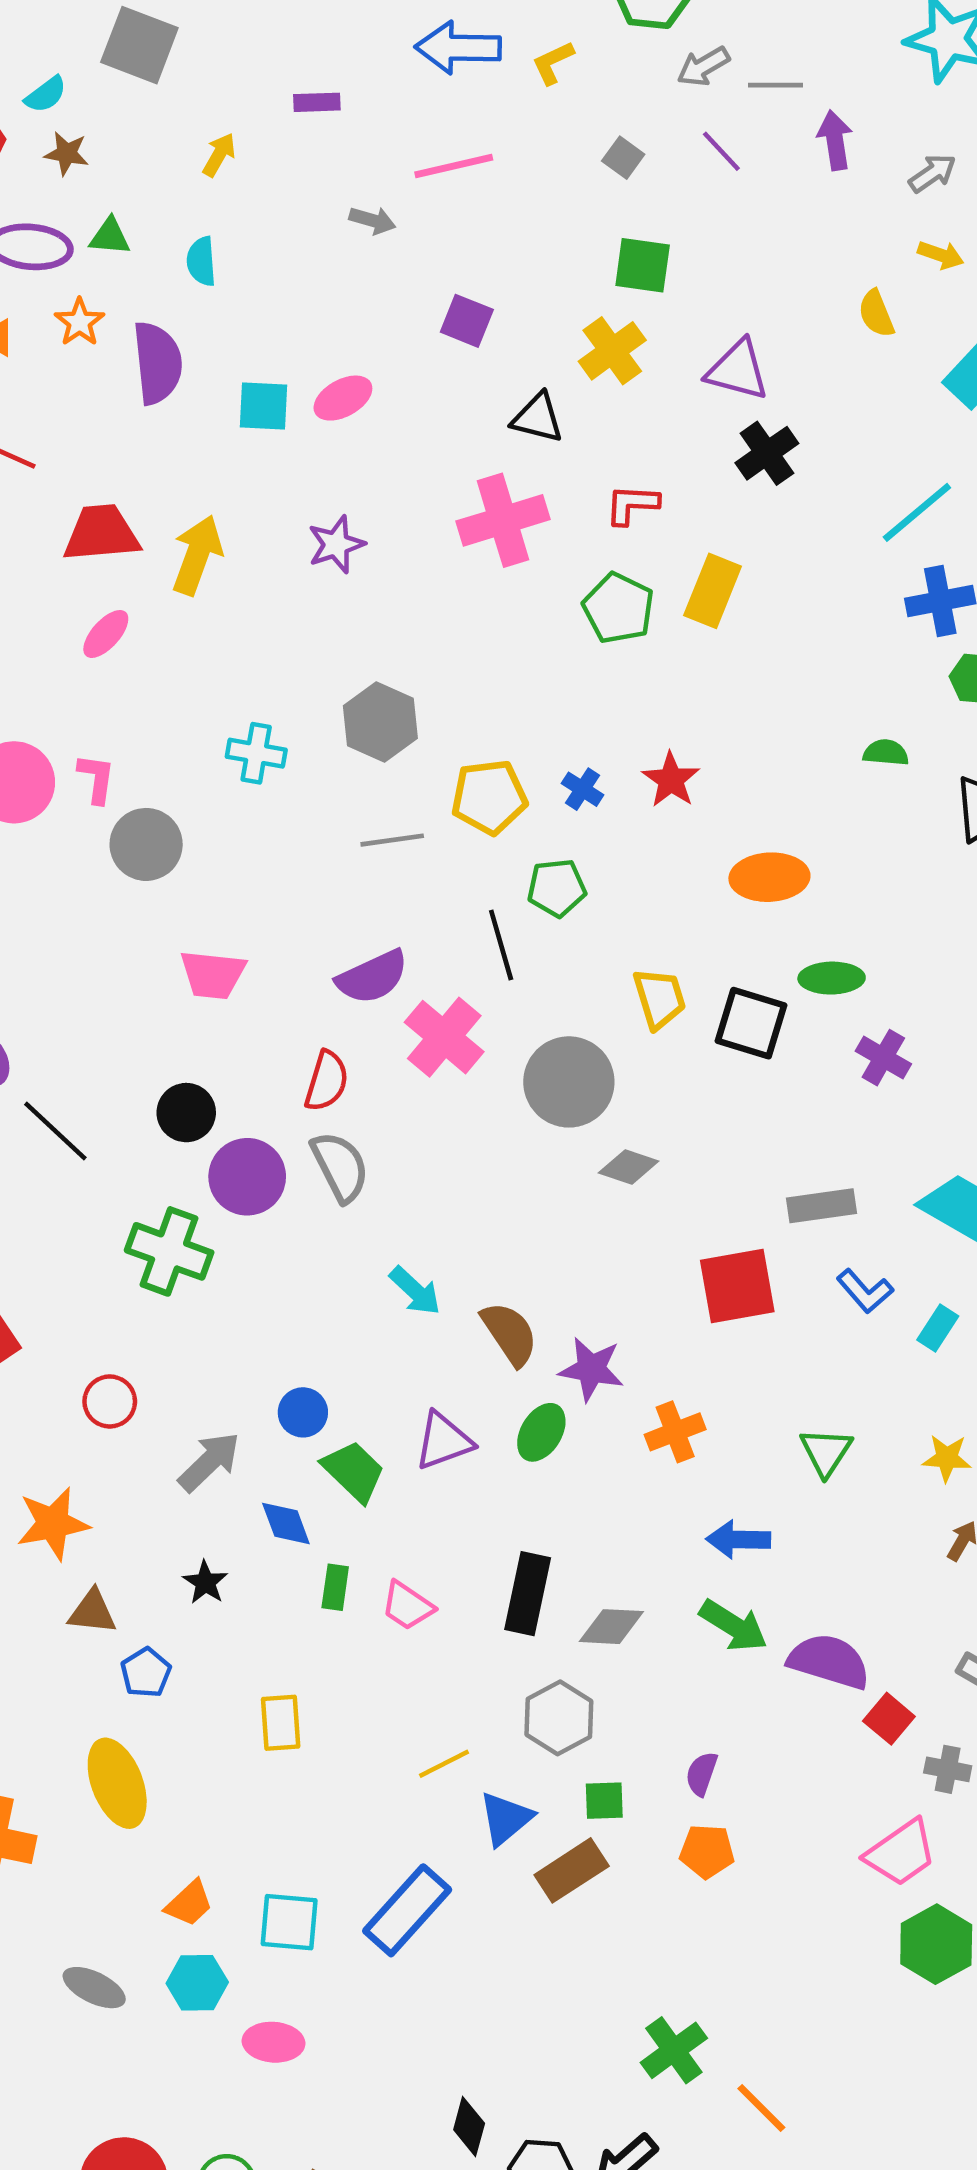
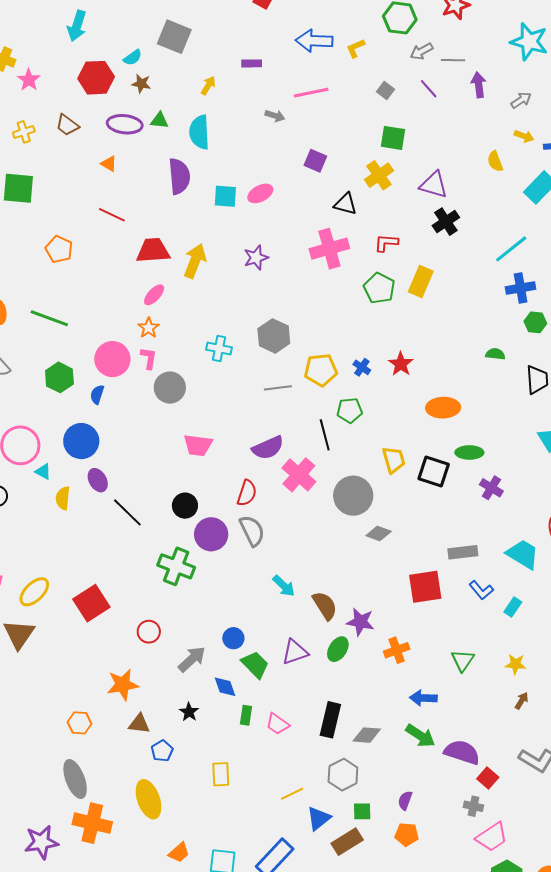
cyan semicircle: (201, 261) -> (199, 132), size x1.6
orange star: (79, 322) -> (149, 328), moved
gray cross: (948, 1769) -> (473, 806), moved

